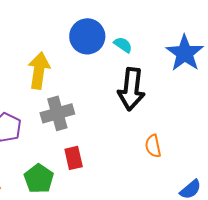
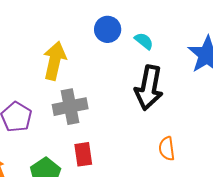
blue circle: (87, 36) -> (108, 29), size x0.7

